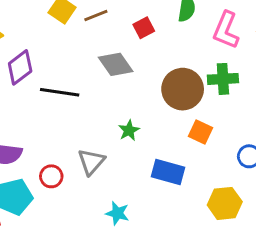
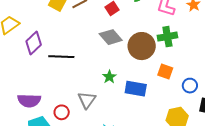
gray diamond: (116, 64) -> (111, 37), moved
orange square: (200, 132) -> (165, 71), moved
blue rectangle: (168, 172) -> (136, 89), moved

